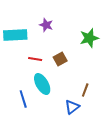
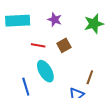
purple star: (46, 25) -> (55, 20), moved

